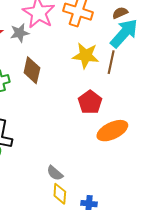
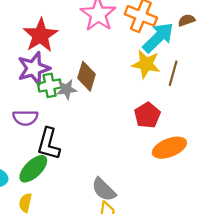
gray star: (20, 33) -> (67, 89), moved
cyan arrow: (124, 33) -> (158, 38), moved
gray semicircle: (55, 173) -> (104, 190), size x1.4

